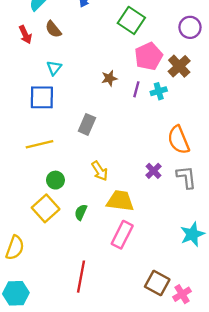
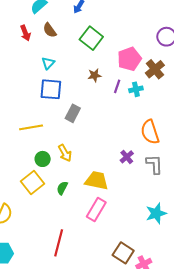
green square: (131, 20) -> (91, 38), moved
blue square: (42, 97) -> (51, 89), moved
yellow arrow: (100, 171) -> (65, 153), moved

